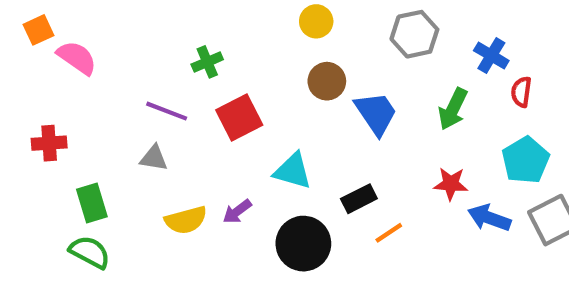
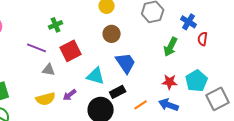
blue trapezoid: (376, 113) -> (126, 63), moved
gray triangle: (154, 158) -> (49, 70), moved
cyan pentagon: (526, 160) -> (197, 81), moved
black rectangle: (359, 199) -> (118, 92), moved
blue arrow: (489, 218) -> (169, 105), moved

